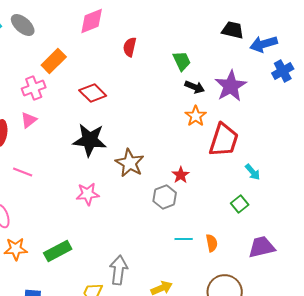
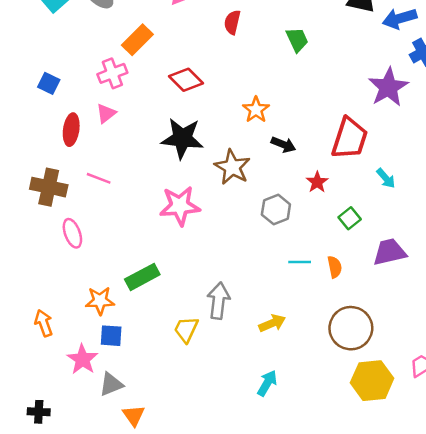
purple star: (231, 86) -> (388, 87), moved
black arrow: (195, 87) -> (283, 145), moved
orange star: (196, 116) -> (256, 110), moved
red star: (181, 175) -> (317, 182), moved
pink star: (88, 194) -> (180, 206), size x1.4
green square: (240, 204) -> (350, 218), moved
purple trapezoid: (262, 247) -> (390, 252), moved
orange star: (16, 249) -> (100, 301), moved

